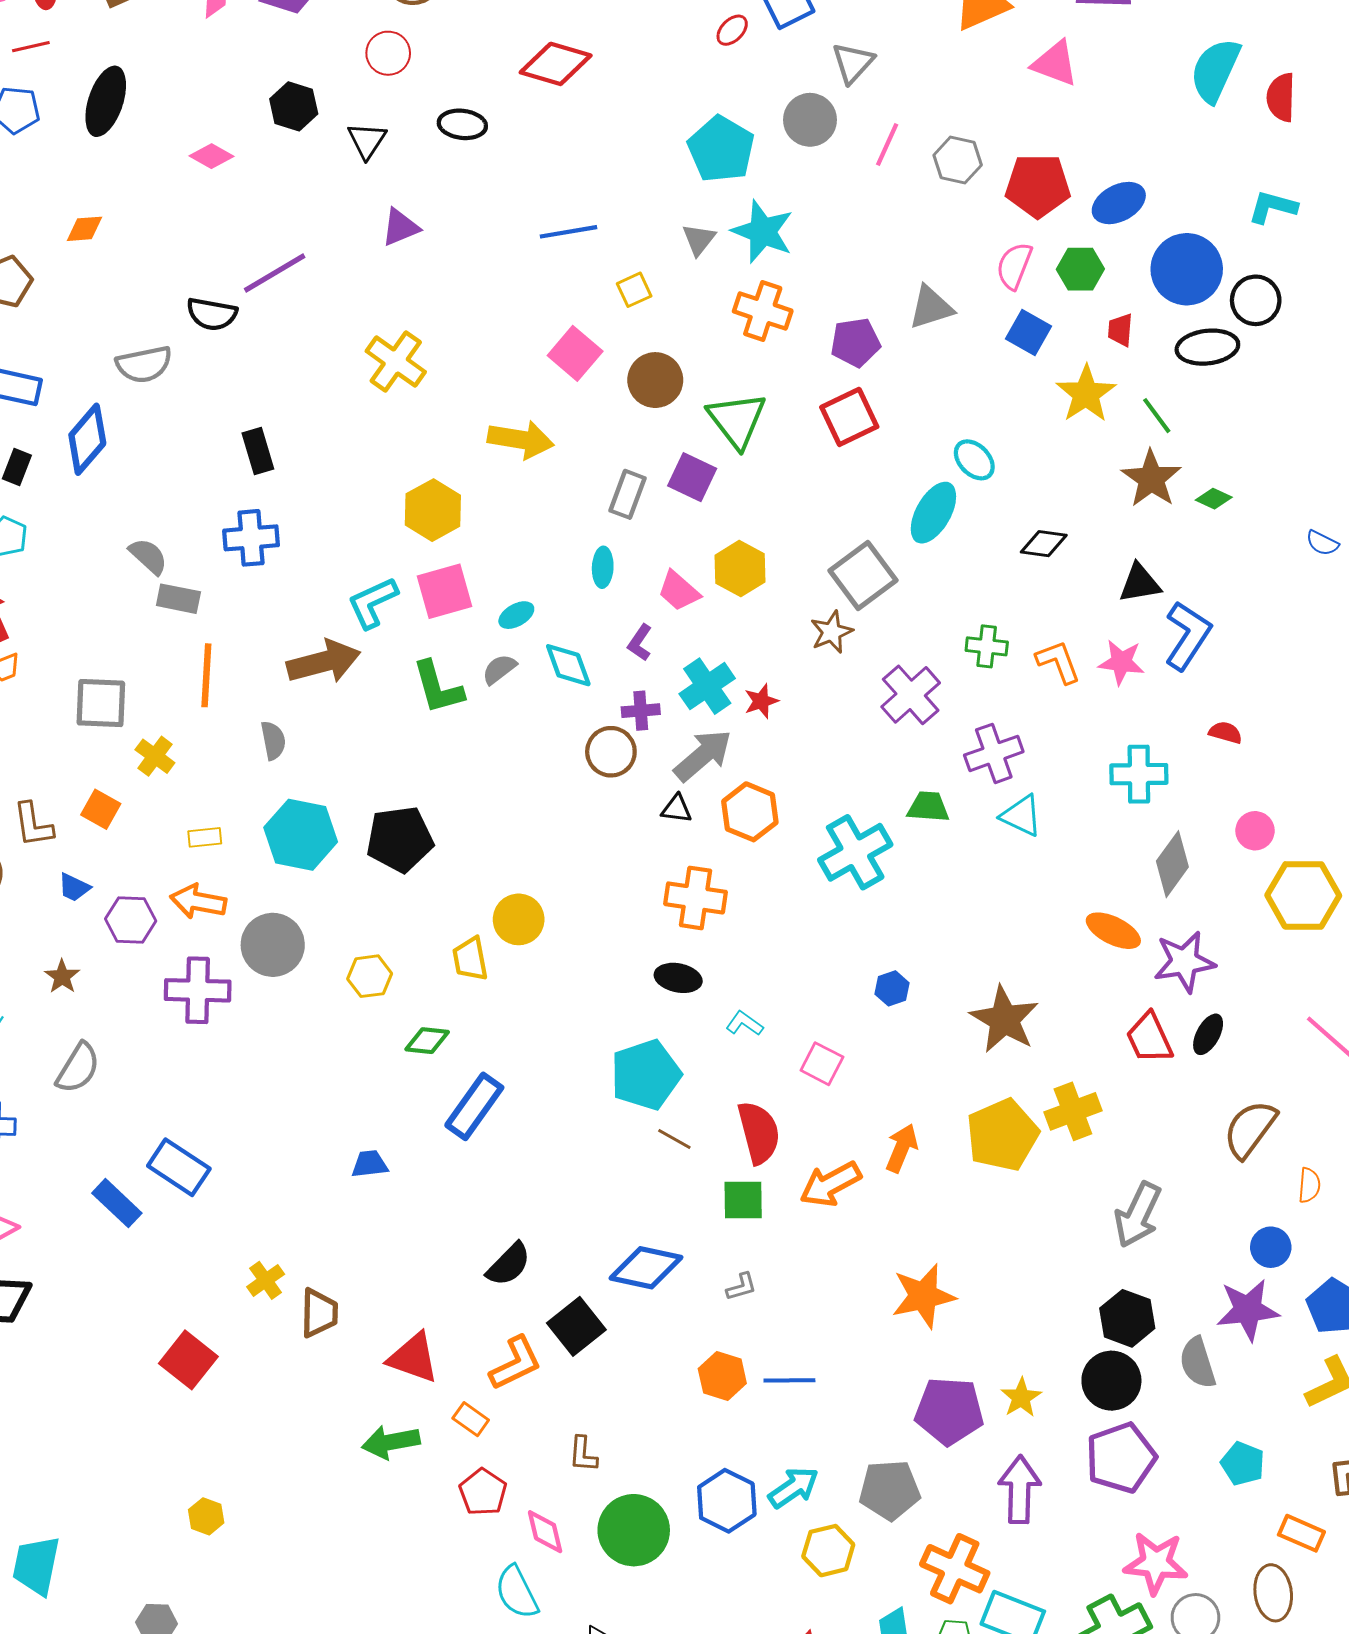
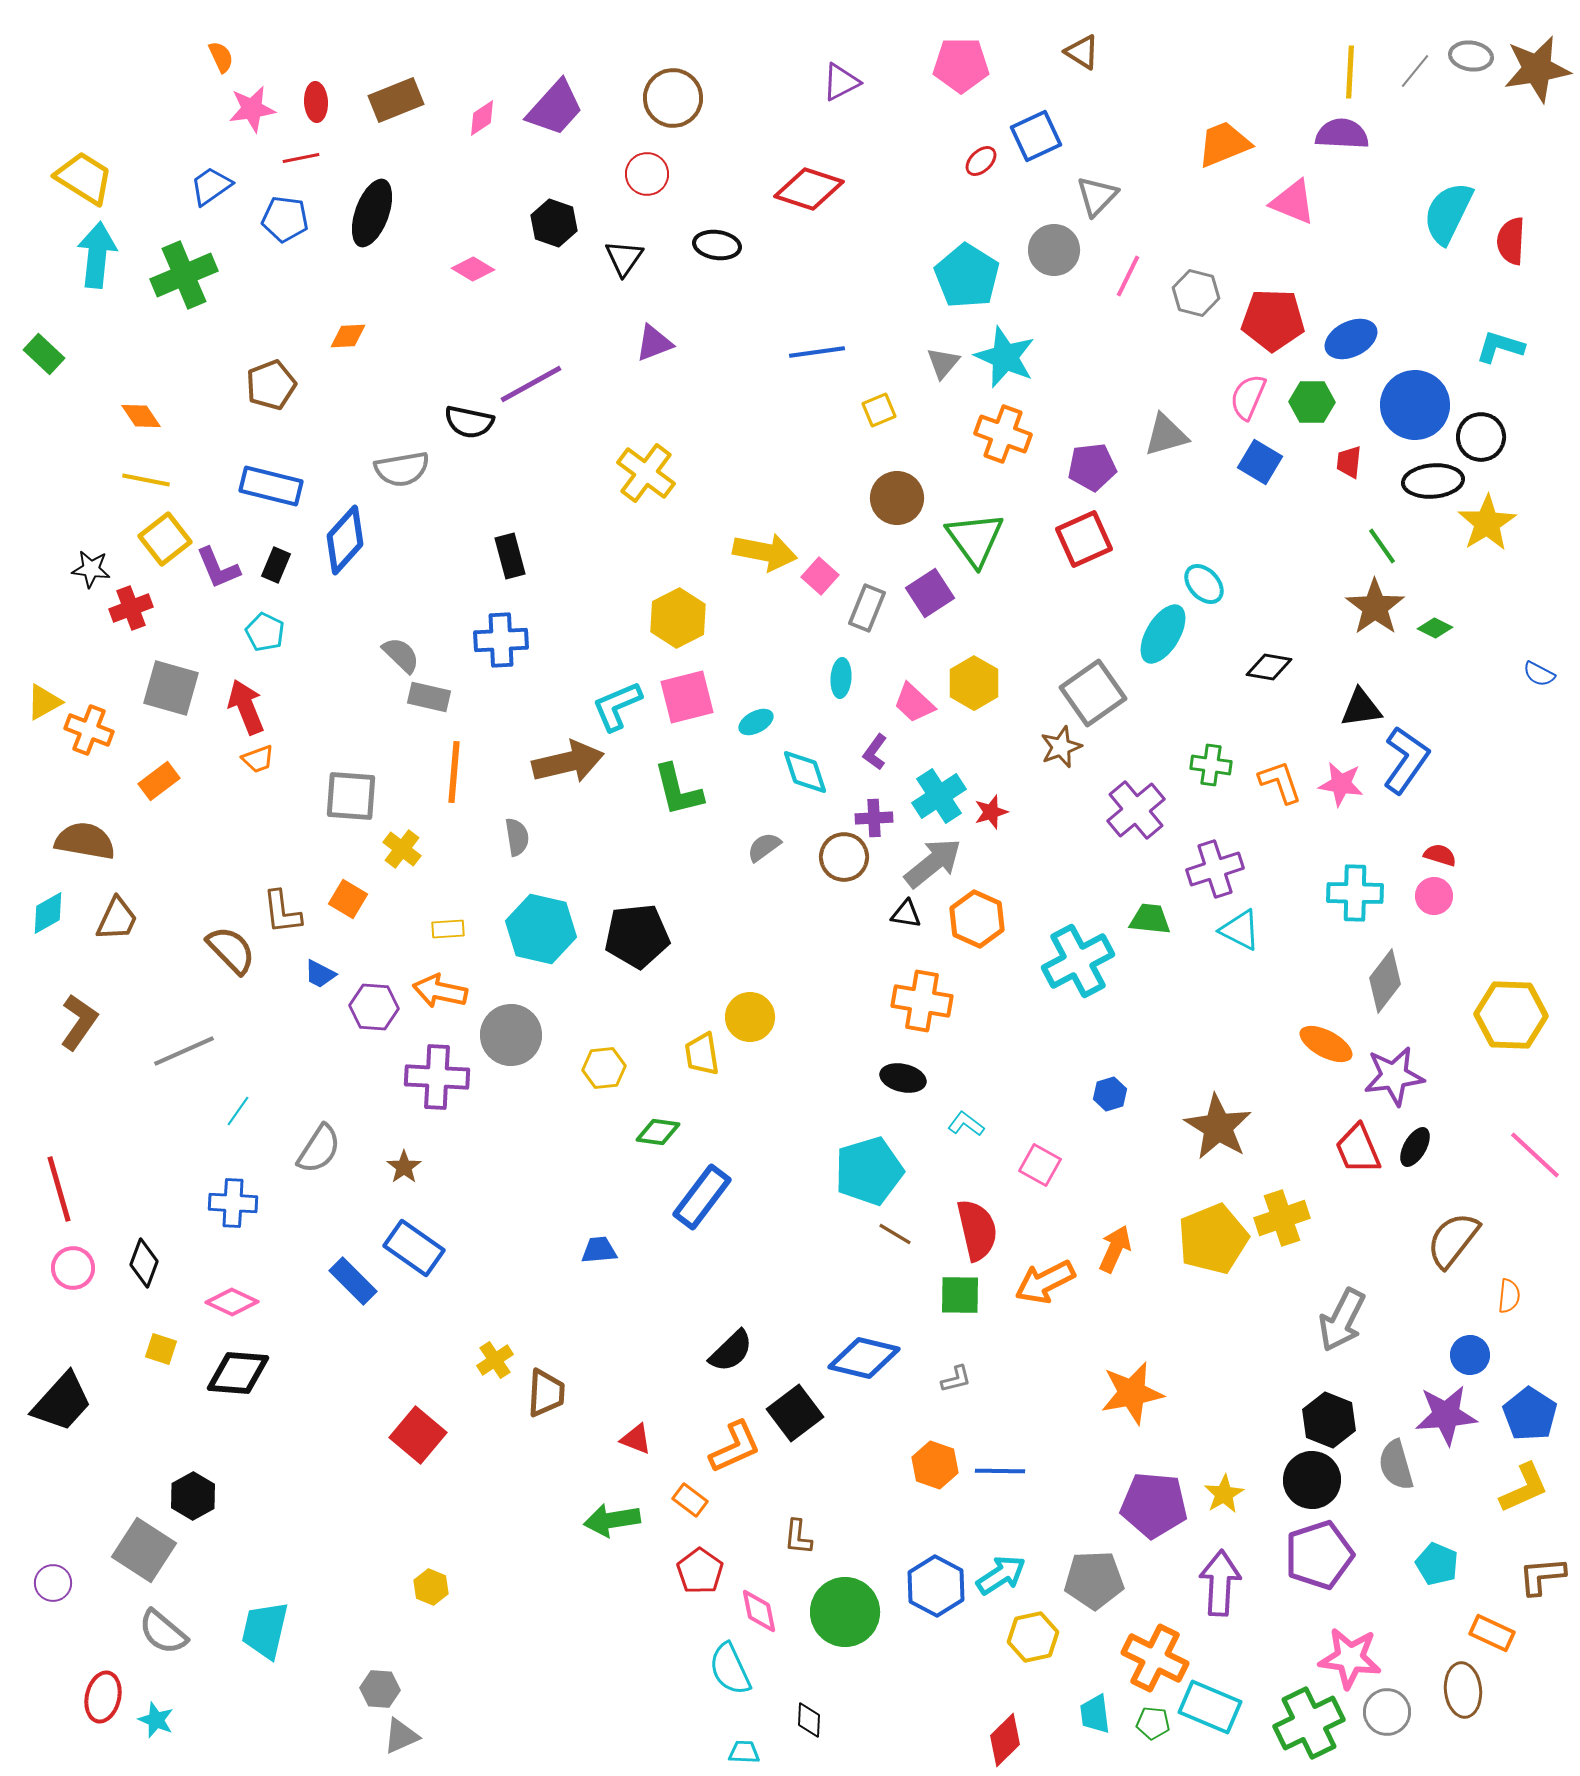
pink square: (575, 353) -> (820, 576), moved, size x0.7
yellow star: (1086, 394) -> (1487, 523), moved
purple square: (692, 477) -> (930, 593), turned 30
gray semicircle: (499, 669) -> (764, 847), moved
pink circle: (1255, 831) -> (1434, 896), moved
brown star: (62, 977) -> (404, 1167), moved
red triangle: (413, 1358) -> (636, 1439), size x0.6

